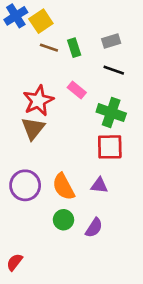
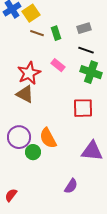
green cross: (111, 113) -> (91, 72), moved
brown triangle: (33, 128) -> (25, 94), turned -42
purple triangle: (99, 185) -> (92, 151), moved, size x1.6
green circle: (63, 220) -> (33, 152), moved
purple semicircle: (94, 228) -> (71, 186), moved

